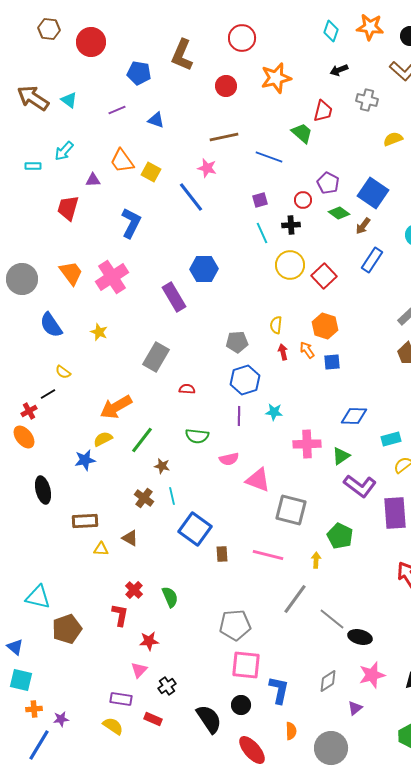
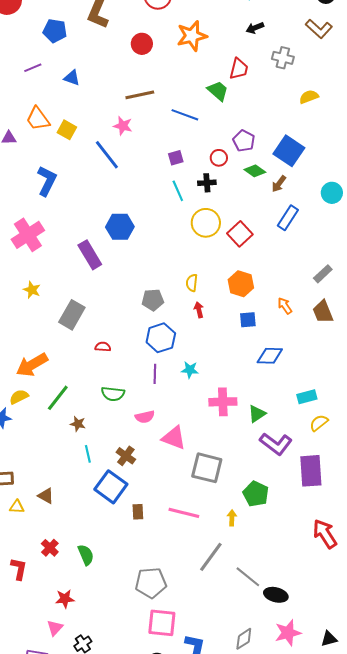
yellow star: (99, 332) -> (32, 290), moved
orange arrow: (307, 350) -> (285, 306), moved
blue diamond: (354, 416) -> (270, 356), moved
brown cross: (144, 498) -> (126, 456), moved
red L-shape: (120, 615) -> (19, 569), moved

